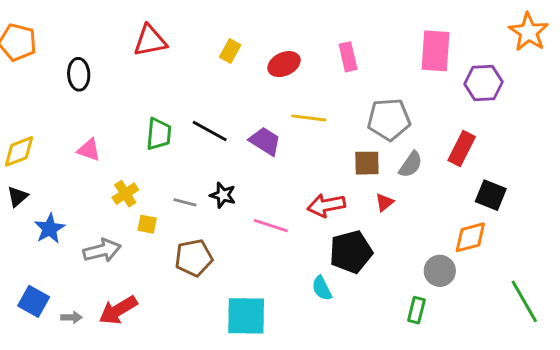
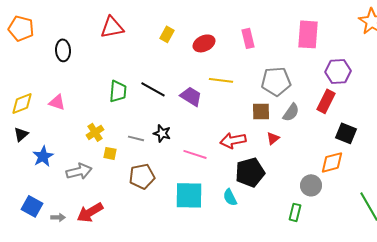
purple hexagon: (483, 83) -> (338, 71), moved
pink triangle: (89, 150) -> (57, 102), moved
cyan square: (246, 316) -> (189, 195), moved

